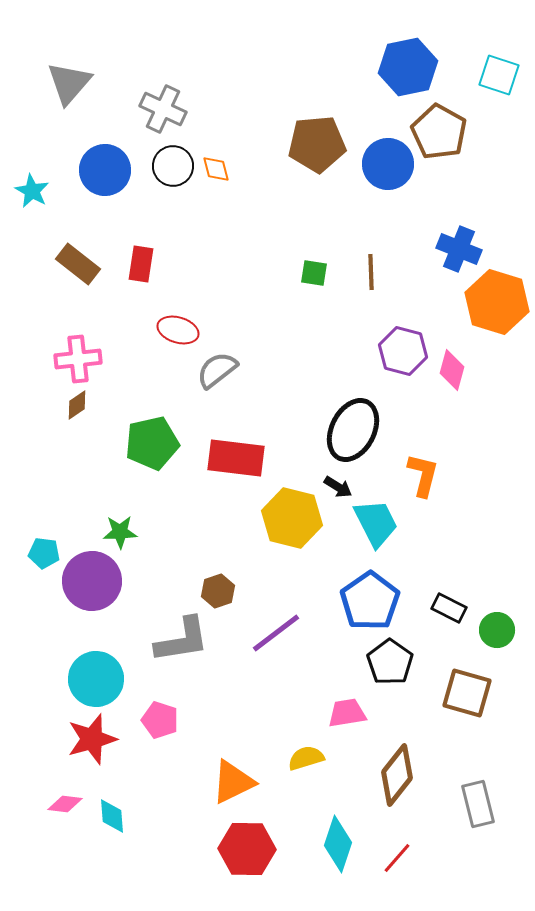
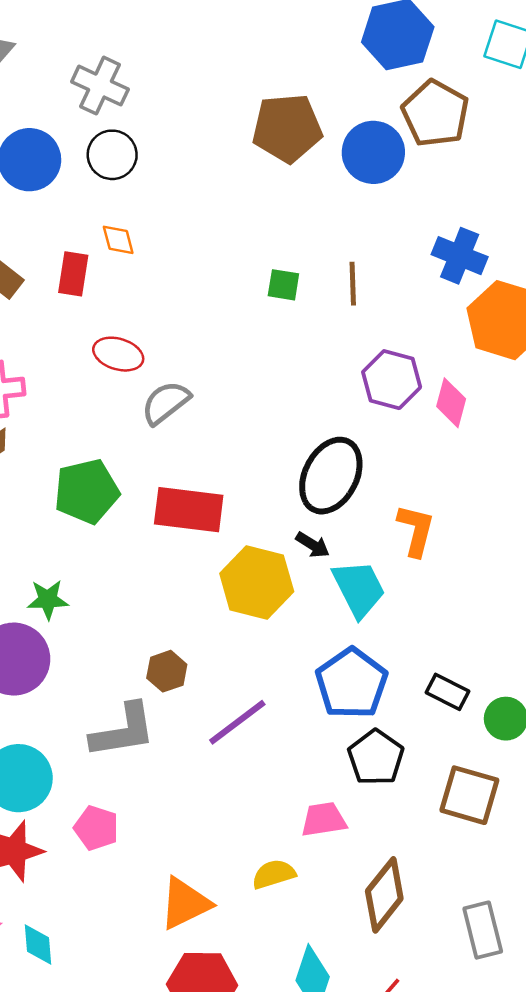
orange diamond: (216, 169) -> (118, 240), moved

